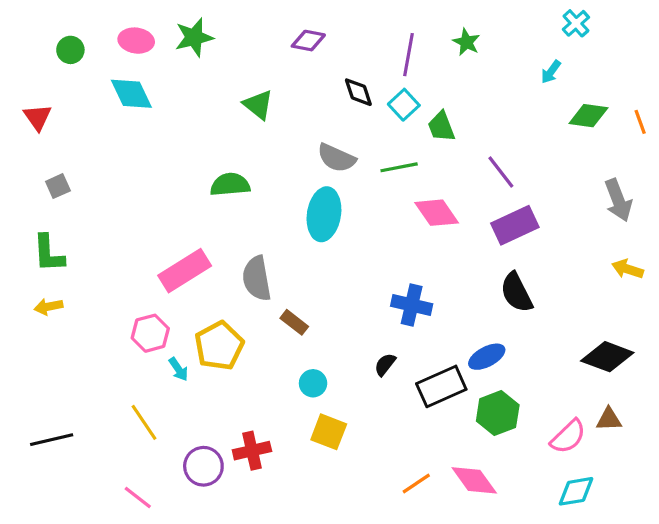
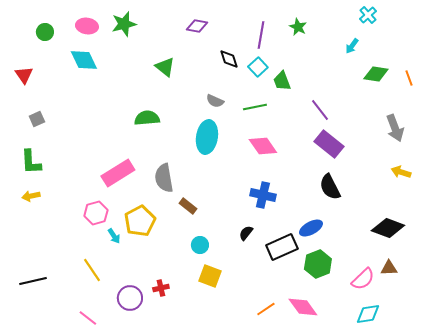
gray semicircle: (336, 158) -> (215, 101), size x0.7
pink diamond: (437, 213) -> (263, 146), moved
purple rectangle: (515, 225) -> (329, 144), turned 64
red cross: (252, 451) -> (161, 288), size x0.7

